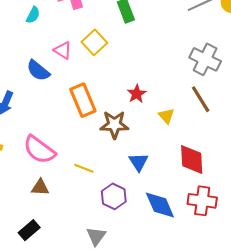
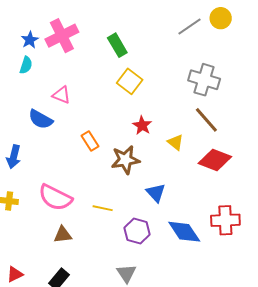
yellow square: (94, 42) -> (130, 81), moved
orange rectangle: (83, 100) -> (90, 141), size x0.6
red diamond: (192, 160) -> (215, 160), moved, turned -56

